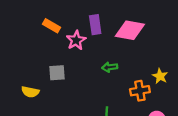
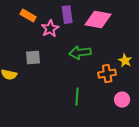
green arrow: (110, 67) -> (80, 53), size x1.5

